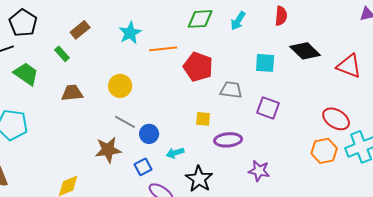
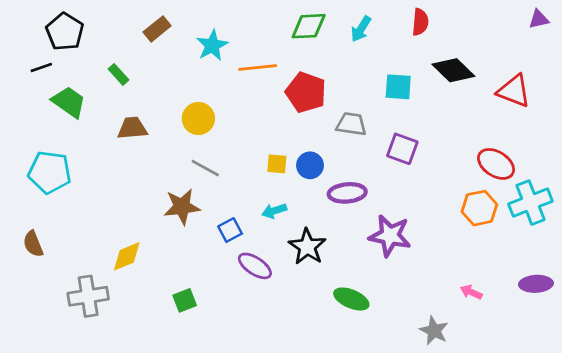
brown rectangle: (80, 30) -> (157, 29), moved
yellow square: (203, 119) -> (277, 164), moved
blue circle: (149, 134) -> (310, 165), moved
purple star: (259, 171) -> (390, 236), size x1.4

